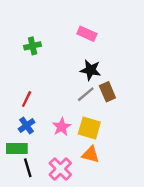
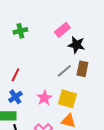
pink rectangle: (87, 34) -> (62, 30), moved, turned -63
black star: (91, 70) -> (76, 45), moved
brown rectangle: (107, 92) -> (82, 69), turned 35

